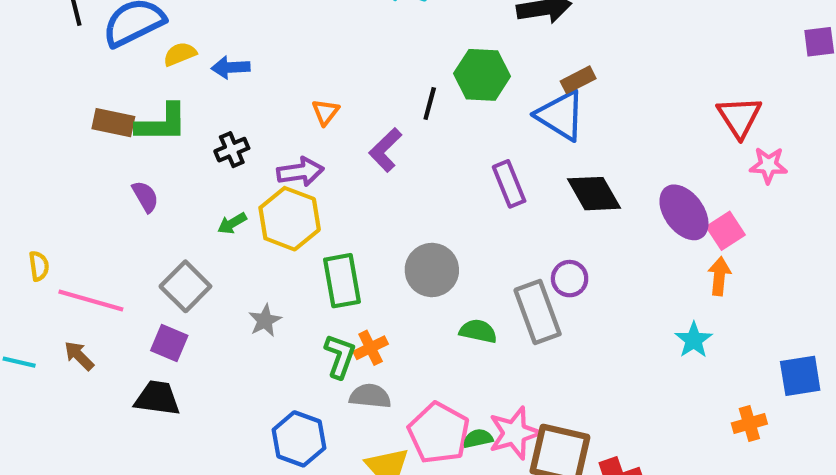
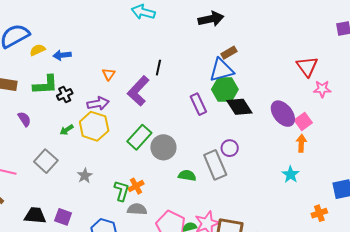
green hexagon: (482, 75) -> (225, 89), moved
blue triangle: (561, 115) -> (221, 70), turned -44
green L-shape: (162, 123) -> (45, 85), moved
purple L-shape: (385, 150) -> (138, 91), size x1.4
green rectangle: (342, 281) -> (139, 137), moved, turned 55
purple square: (169, 343) -> (63, 217), moved

